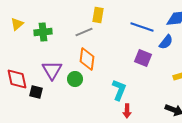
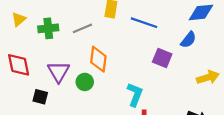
blue line: (142, 27) -> (144, 23), moved
gray line: (84, 32) -> (82, 28), moved
red diamond: (17, 79) -> (19, 65), moved

